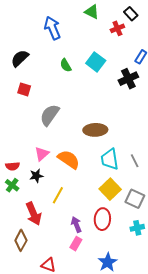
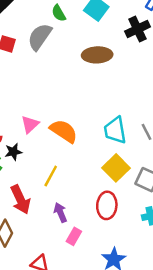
gray semicircle: (50, 115) -> (40, 37), moved
brown ellipse: (95, 130) -> (97, 55), moved
black star: (36, 176) -> (13, 152), moved
purple arrow: (76, 225) -> (60, 212), moved

